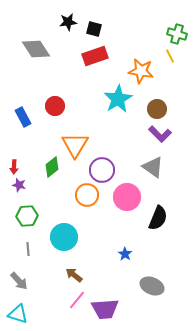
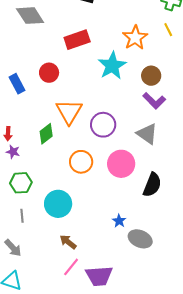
red rectangle: (95, 56) -> (77, 40), moved
yellow line: (170, 56) -> (168, 30), moved
orange star: (141, 71) -> (135, 38), turned 30
purple circle: (102, 170) -> (103, 125), moved
gray ellipse: (152, 286) -> (140, 239), moved

